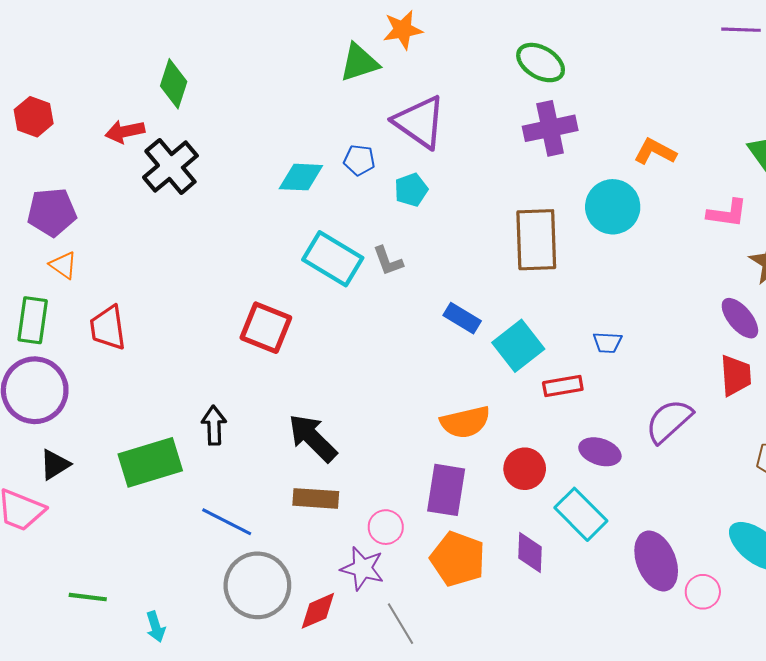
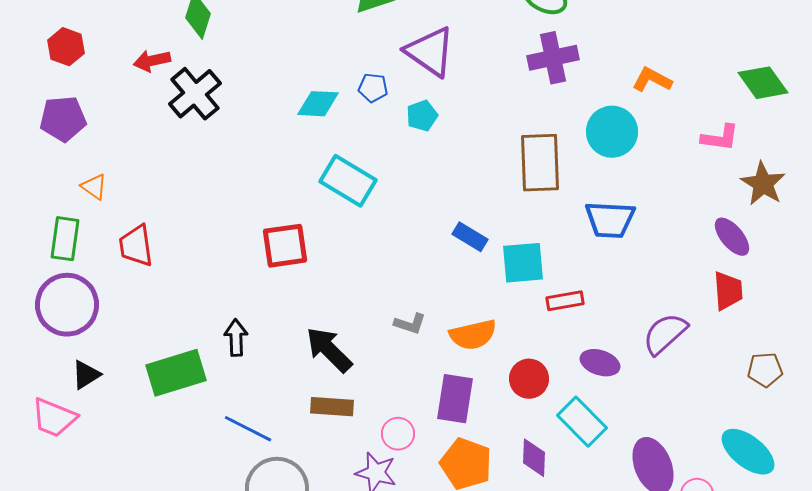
purple pentagon: (52, 212) -> (63, 119), moved
gray L-shape: (388, 261) -> (410, 324), moved, turned -52
red square: (266, 328) -> (285, 246), turned -30
blue trapezoid: (607, 343) -> (610, 220), moved, size x1.8
cyan square: (518, 346) -> (523, 263), turned 33

